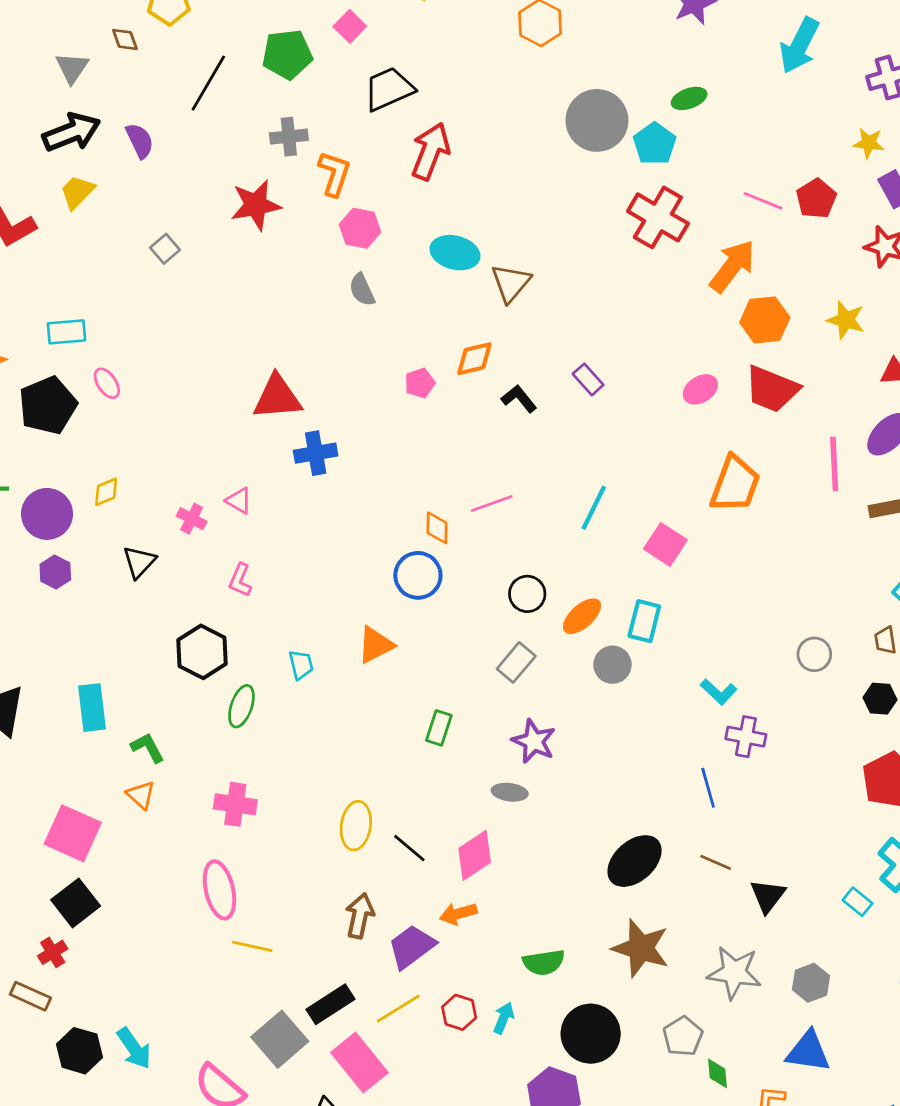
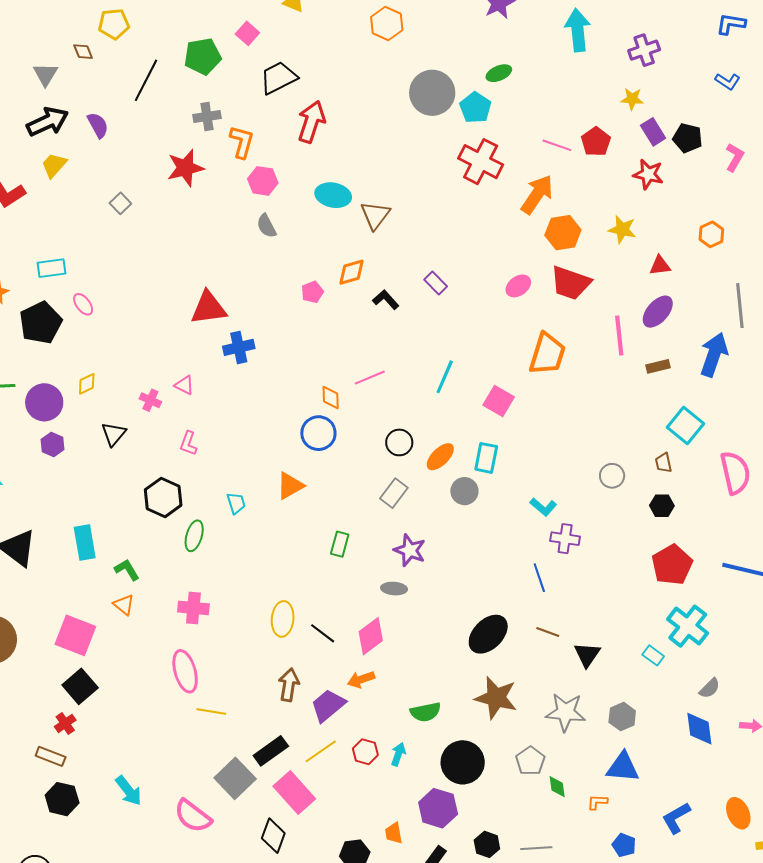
cyan arrow: (799, 46) -> (578, 30), turned 150
black hexagon: (79, 1051) -> (62, 799), moved

